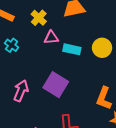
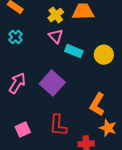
yellow cross: (39, 18) -> (56, 15), moved
pink triangle: (51, 38) -> (56, 36), turned 42

